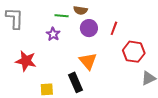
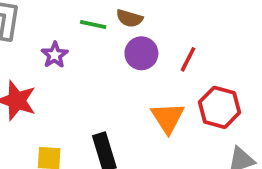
purple star: (53, 34) -> (55, 55), moved
orange triangle: (88, 61) -> (168, 118), moved

